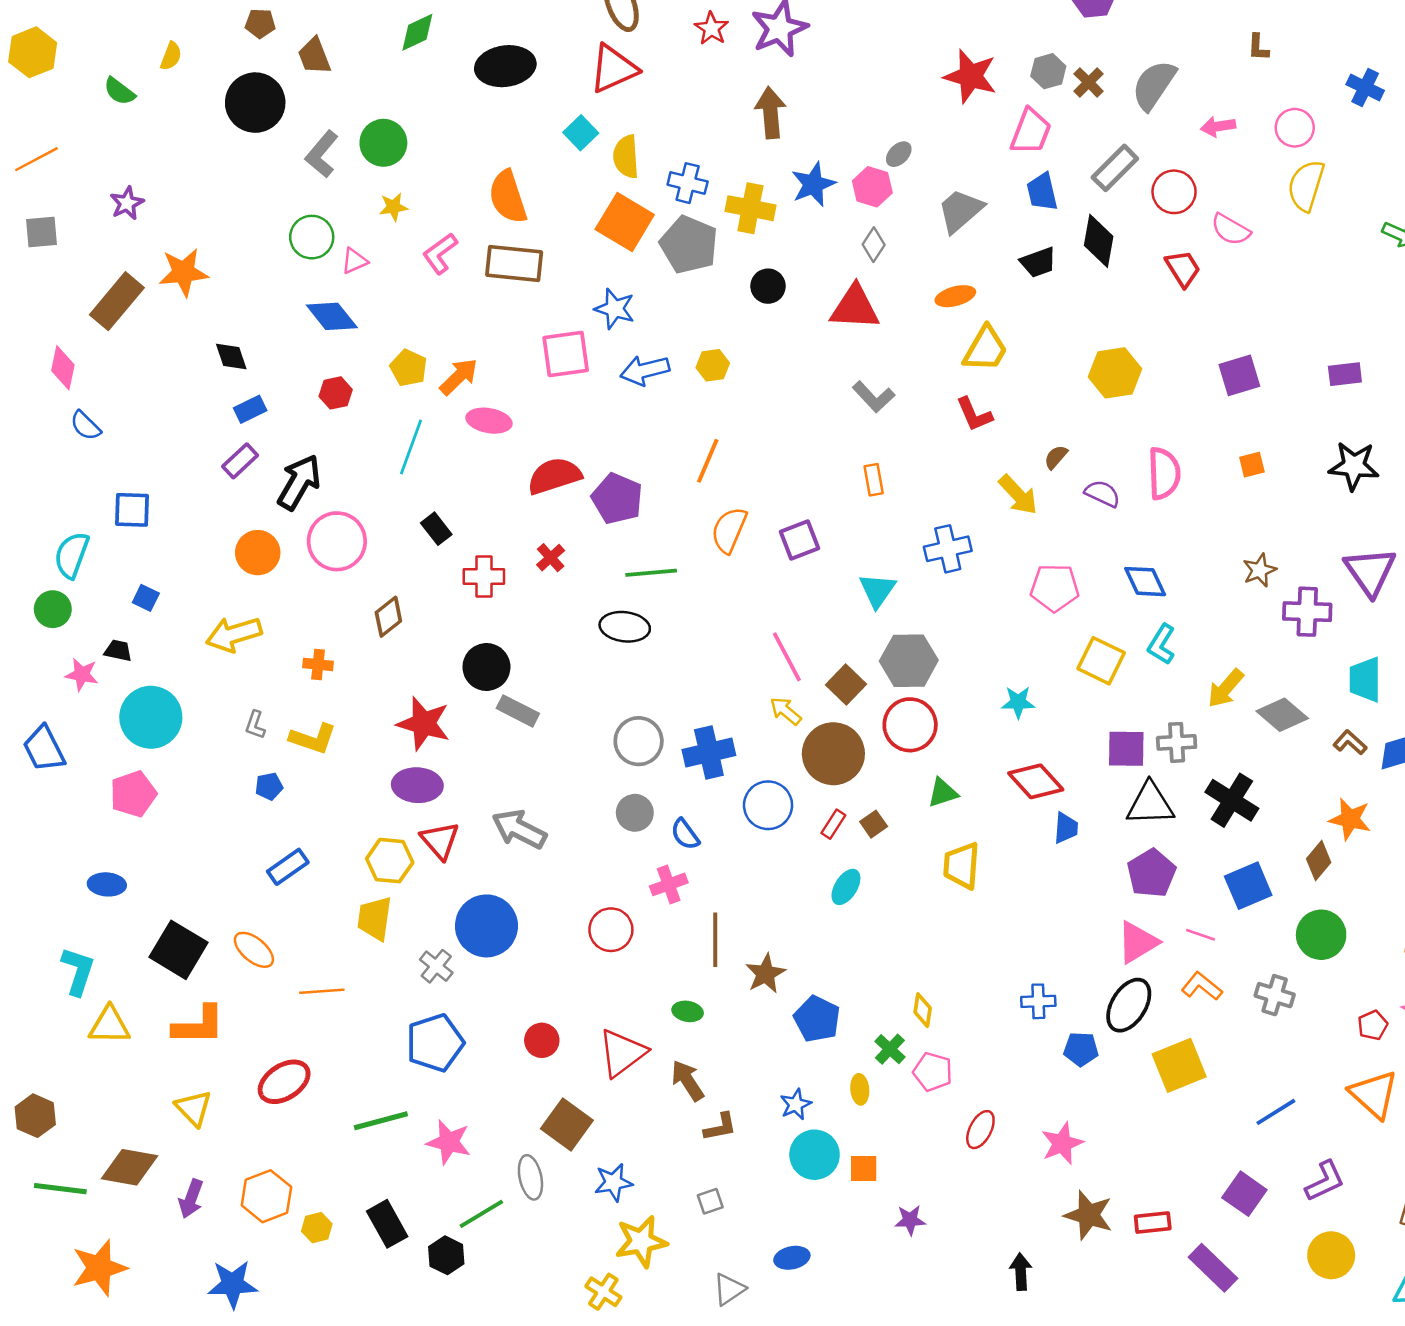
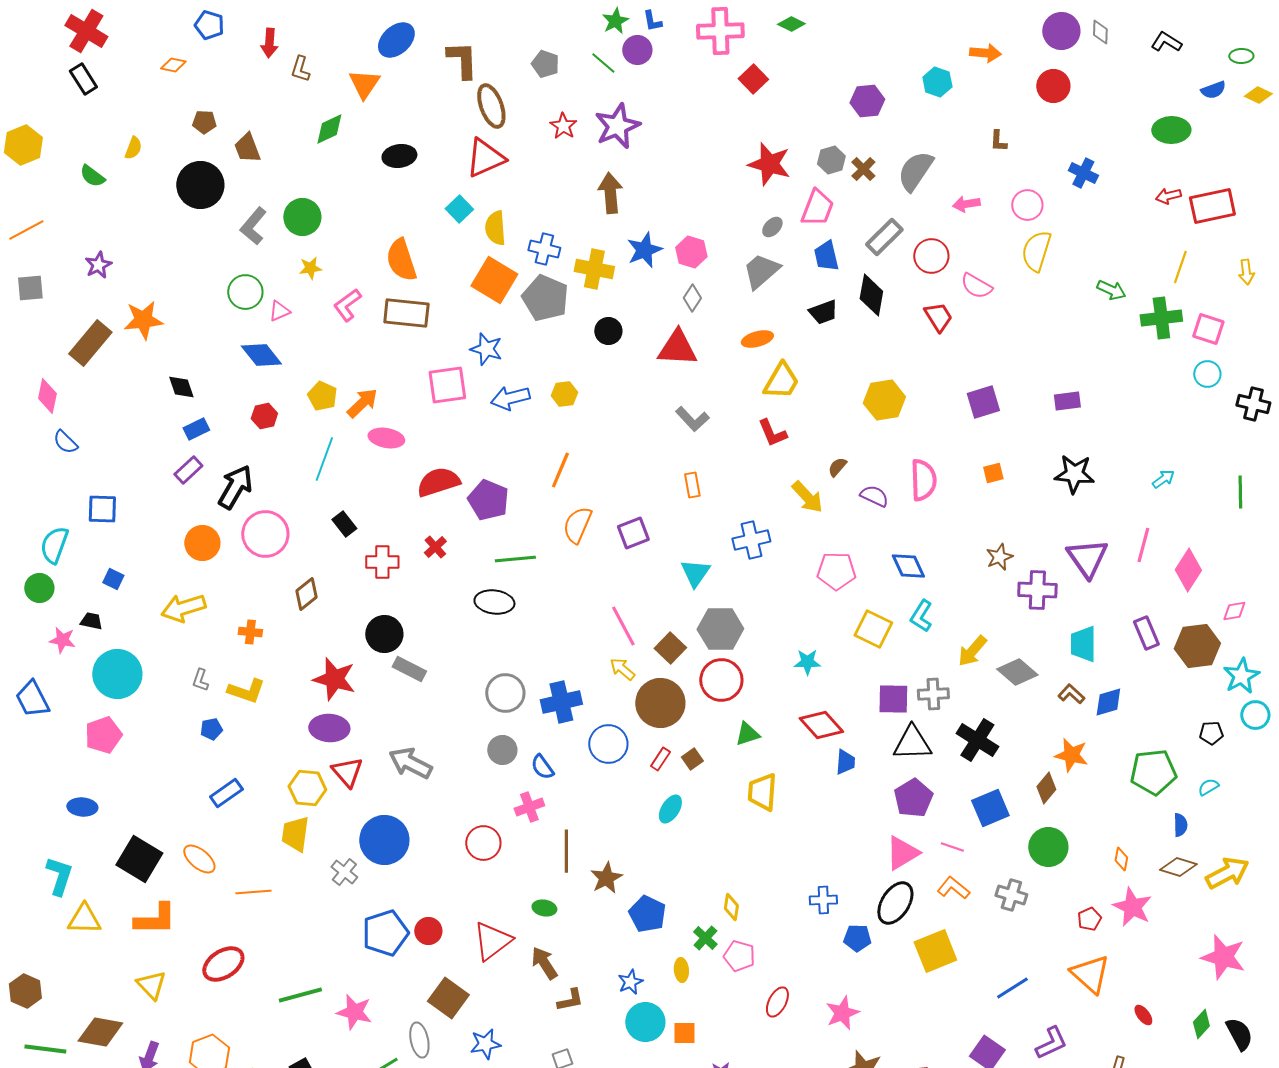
black ellipse: (505, 66) -> (399, 156), size x0.7
gray ellipse: (899, 154) -> (772, 227), moved
blue pentagon: (435, 1043) -> (385, 933), moved

